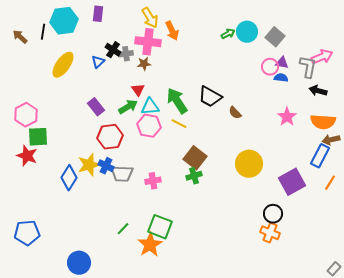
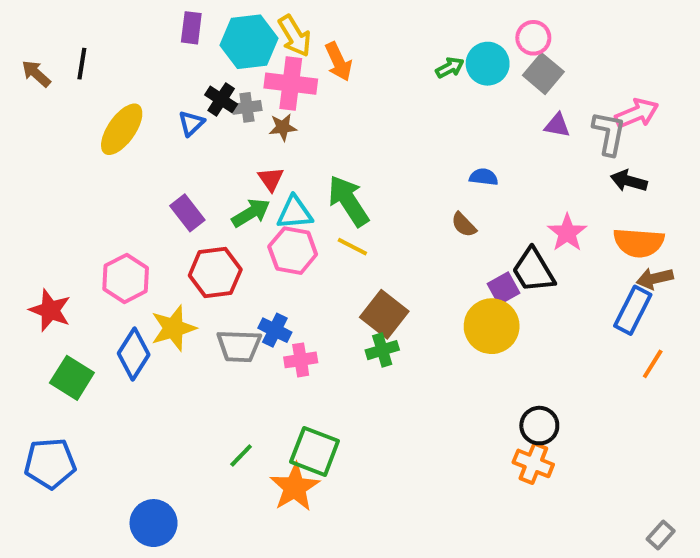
cyan hexagon: (64, 21) -> (249, 42), moved
pink circle: (270, 67) -> (533, 38), moved
blue semicircle: (281, 78) -> (484, 177), moved
black trapezoid: (210, 97) -> (533, 270), moved, turned 30
pink hexagon: (26, 115) -> (126, 278), moved
green square: (38, 137) -> (72, 378), moved, turned 35
blue cross: (106, 166) -> (275, 330), moved
purple square: (292, 182) -> (504, 288), moved, size x0.6

